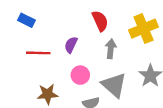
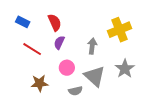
red semicircle: (100, 21) -> (55, 22), moved
red line: (38, 53) -> (32, 49), turned 30

